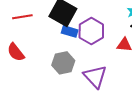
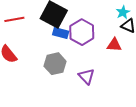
purple triangle: (95, 77) -> (86, 76), size x0.7

